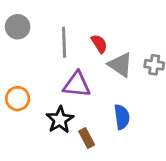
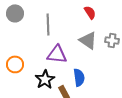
red semicircle: (99, 44) -> (90, 12), moved
blue semicircle: (122, 117) -> (79, 77), moved

